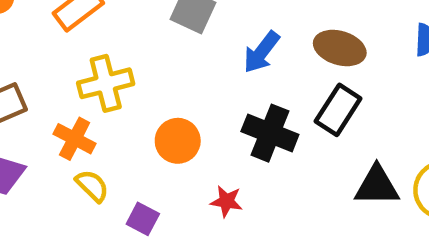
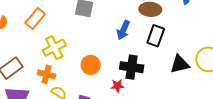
blue arrow: (261, 52) -> (123, 30), moved
black cross: (270, 133) -> (132, 67), moved

